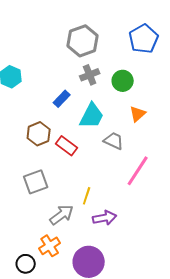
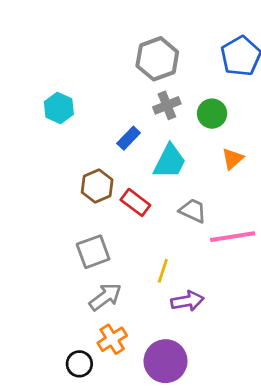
gray trapezoid: (114, 141) -> (193, 211), moved
pink line: (138, 171) -> (233, 237), turned 48
gray arrow: (62, 215) -> (105, 297), moved

